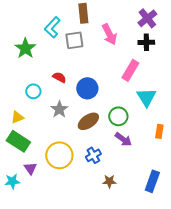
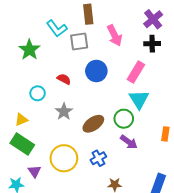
cyan L-shape: (52, 27) -> (57, 28), turned -80
blue circle: (87, 88) -> (96, 71), moved
cyan triangle: (146, 97) -> (139, 99), moved

